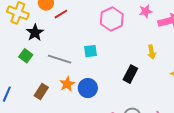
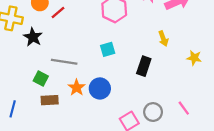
cyan square: (90, 51) -> (108, 49), moved
green square: (26, 56) -> (41, 79), moved
brown rectangle: (41, 91) -> (50, 100), turned 63

